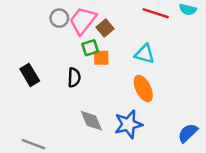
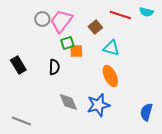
brown square: (105, 28) -> (95, 27), moved
blue semicircle: (188, 133) -> (146, 112), turned -30

